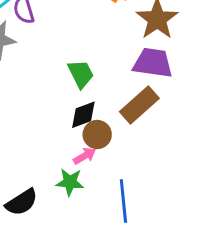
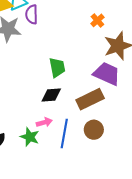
brown circle: (97, 135) -> (94, 130), moved
blue line: (123, 201) -> (64, 134), moved

